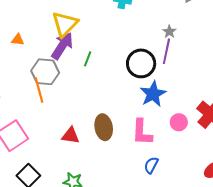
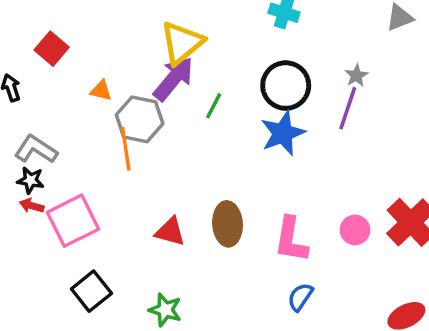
orange triangle: (18, 40) -> (101, 91), moved
black circle: (141, 63) -> (286, 86), moved
blue star: (153, 94) -> (283, 133), moved

